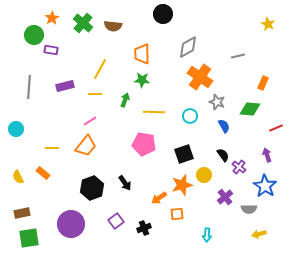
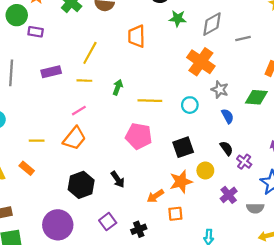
gray diamond: (188, 47) -> (212, 24), moved
green star: (142, 80) -> (178, 18), moved

